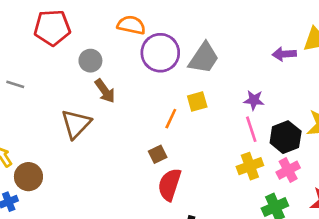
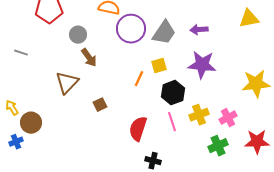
purple arrow: (284, 54) -> (199, 30), moved
purple star: (254, 100) -> (202, 65), size x1.8
pink line: (251, 129) -> (172, 122), moved
black hexagon: (286, 137) -> (173, 93), moved
brown square: (158, 154) -> (100, 105), moved

